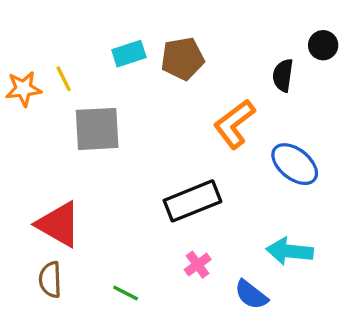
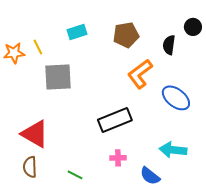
brown pentagon: (182, 59) -> (126, 35), moved
pink cross: (198, 265) -> (118, 158), turned 35

